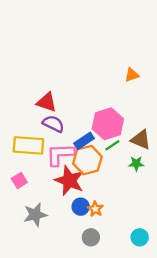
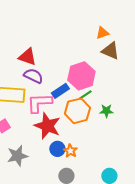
brown triangle: (141, 140) -> (110, 51), moved
orange hexagon: (87, 160) -> (77, 111), moved

